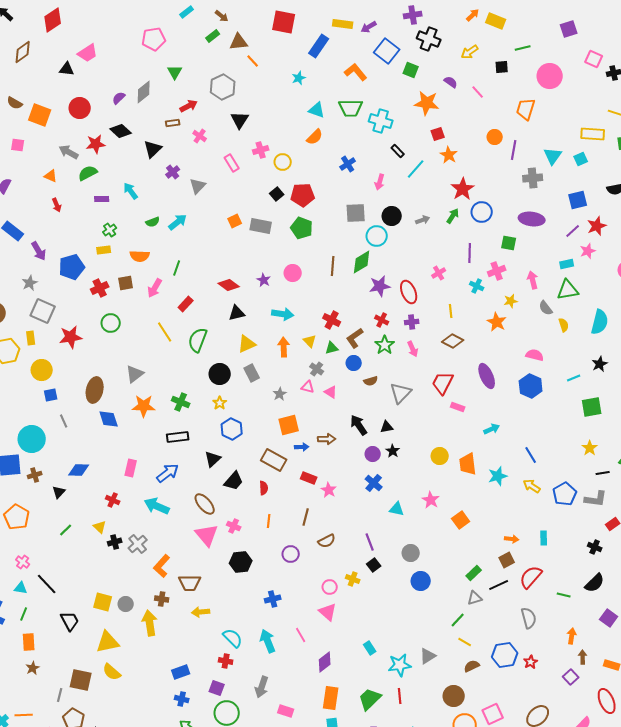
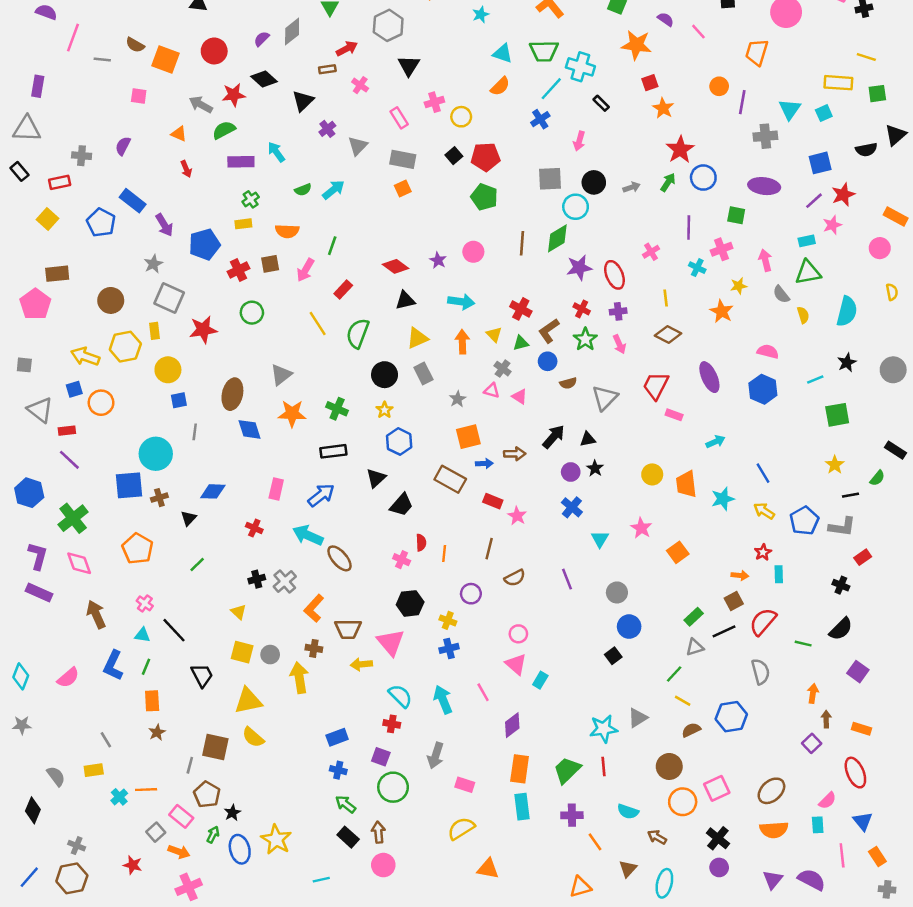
cyan line: (416, 169) -> (551, 89), moved
purple rectangle: (102, 199) -> (241, 162), size x1.5
gray rectangle: (261, 226) -> (403, 159), moved
gray line: (64, 421) -> (195, 432), turned 32
black arrow: (359, 425) -> (554, 437), turned 75
red semicircle: (264, 488) -> (421, 543), moved
brown ellipse: (205, 504) -> (339, 558), moved
cyan triangle: (397, 509) -> (600, 539), turned 49
yellow triangle: (100, 527) -> (238, 612), moved
pink triangle: (207, 535) -> (391, 642), moved
black square: (374, 565) -> (613, 656), moved
yellow cross: (353, 579) -> (448, 620), moved
cyan rectangle: (370, 648) -> (540, 680), moved, turned 64
red star: (531, 662) -> (763, 552), moved

